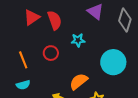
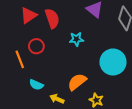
red circle: (51, 53) -> (36, 46), moved
cyan semicircle: (23, 85) -> (36, 85), moved, turned 40

